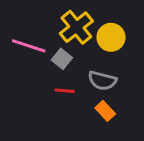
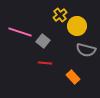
yellow cross: (76, 27) -> (60, 15), moved, size x0.6
gray semicircle: (102, 81) -> (86, 50), moved

